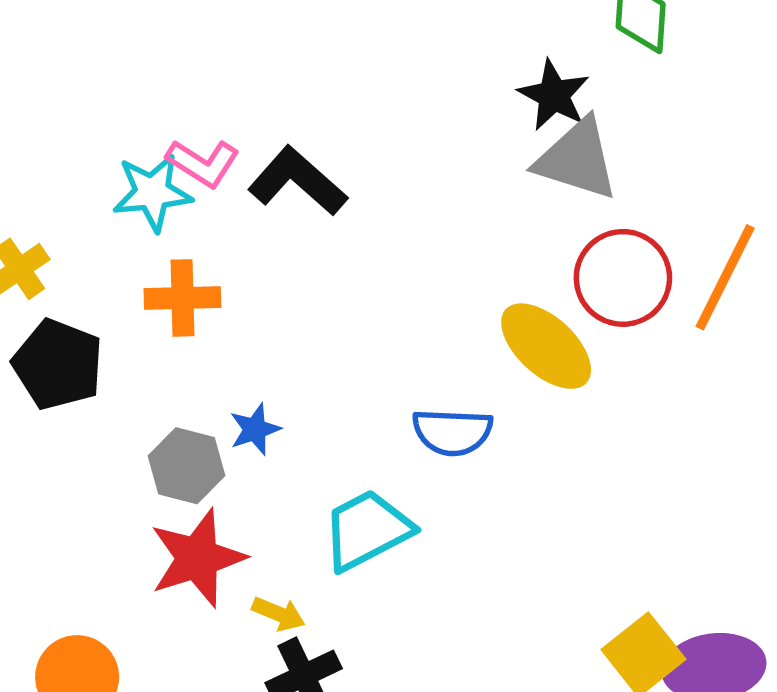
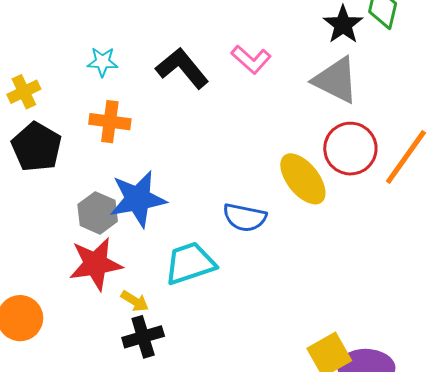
black star: (554, 95) -> (343, 25), moved
pink L-shape: (203, 163) -> (251, 59), moved
cyan star: (152, 193) -> (102, 62), size x0.7
blue star: (255, 429) -> (138, 199), size x2.0

